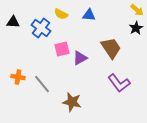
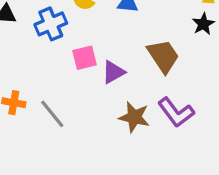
blue cross: (41, 28) -> (51, 24), turned 30
brown star: (72, 102) -> (134, 117), moved

